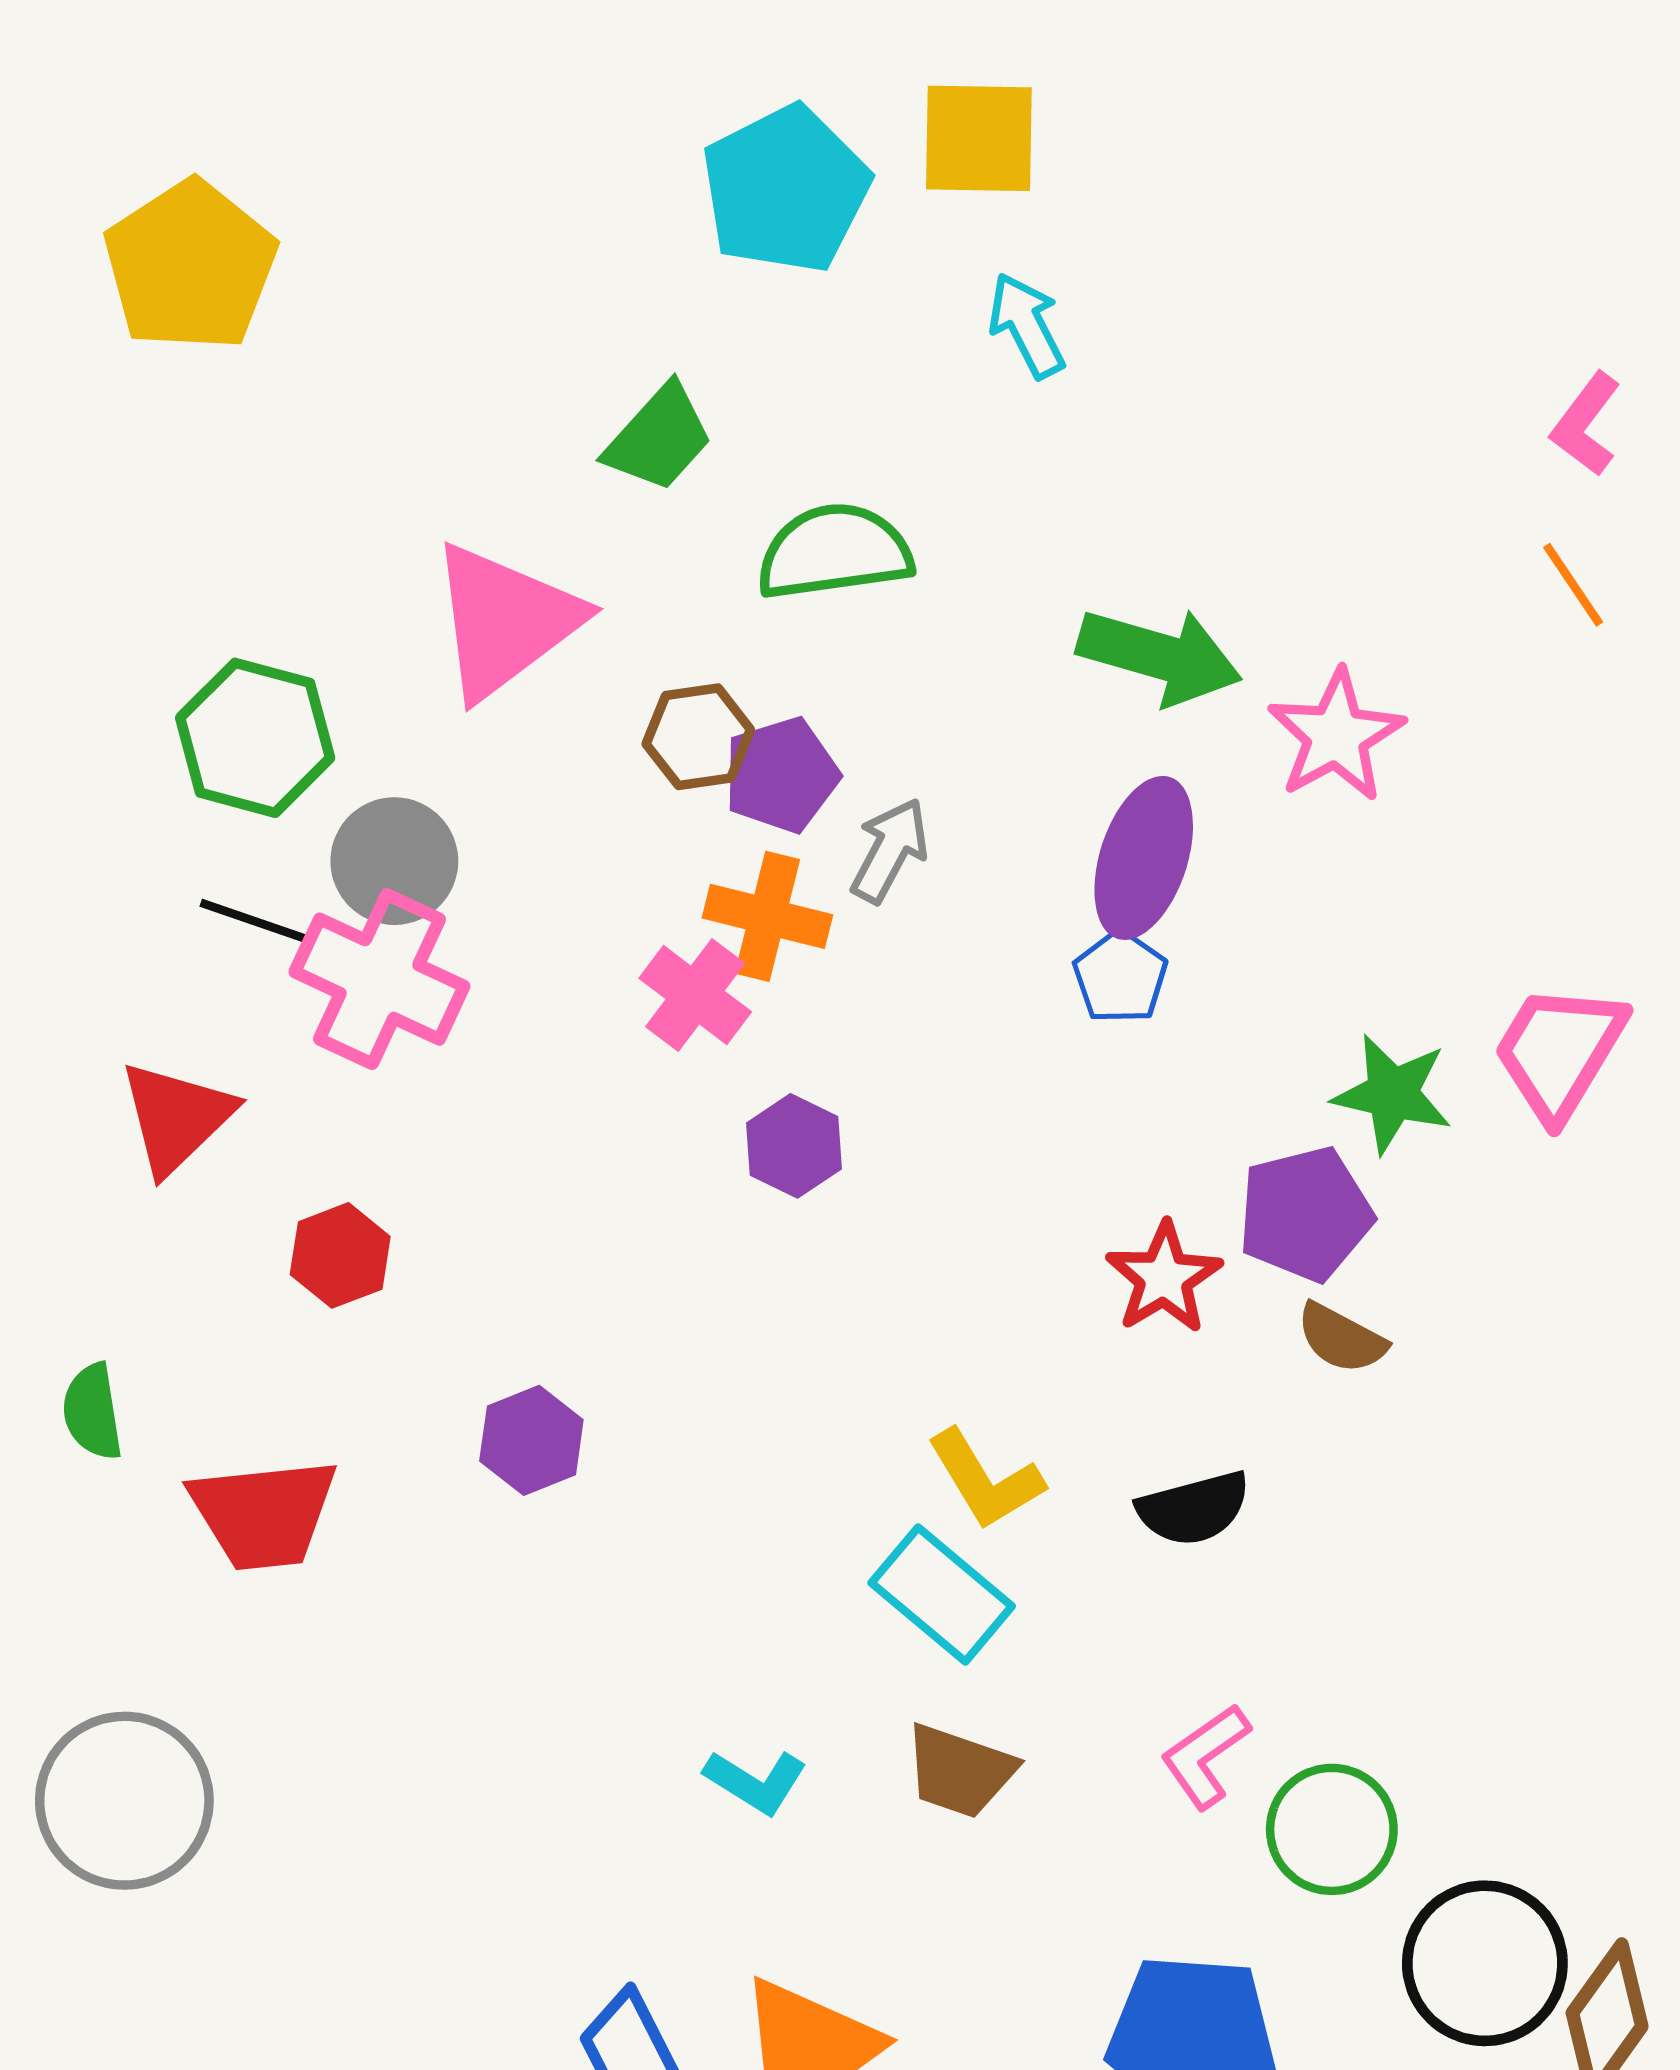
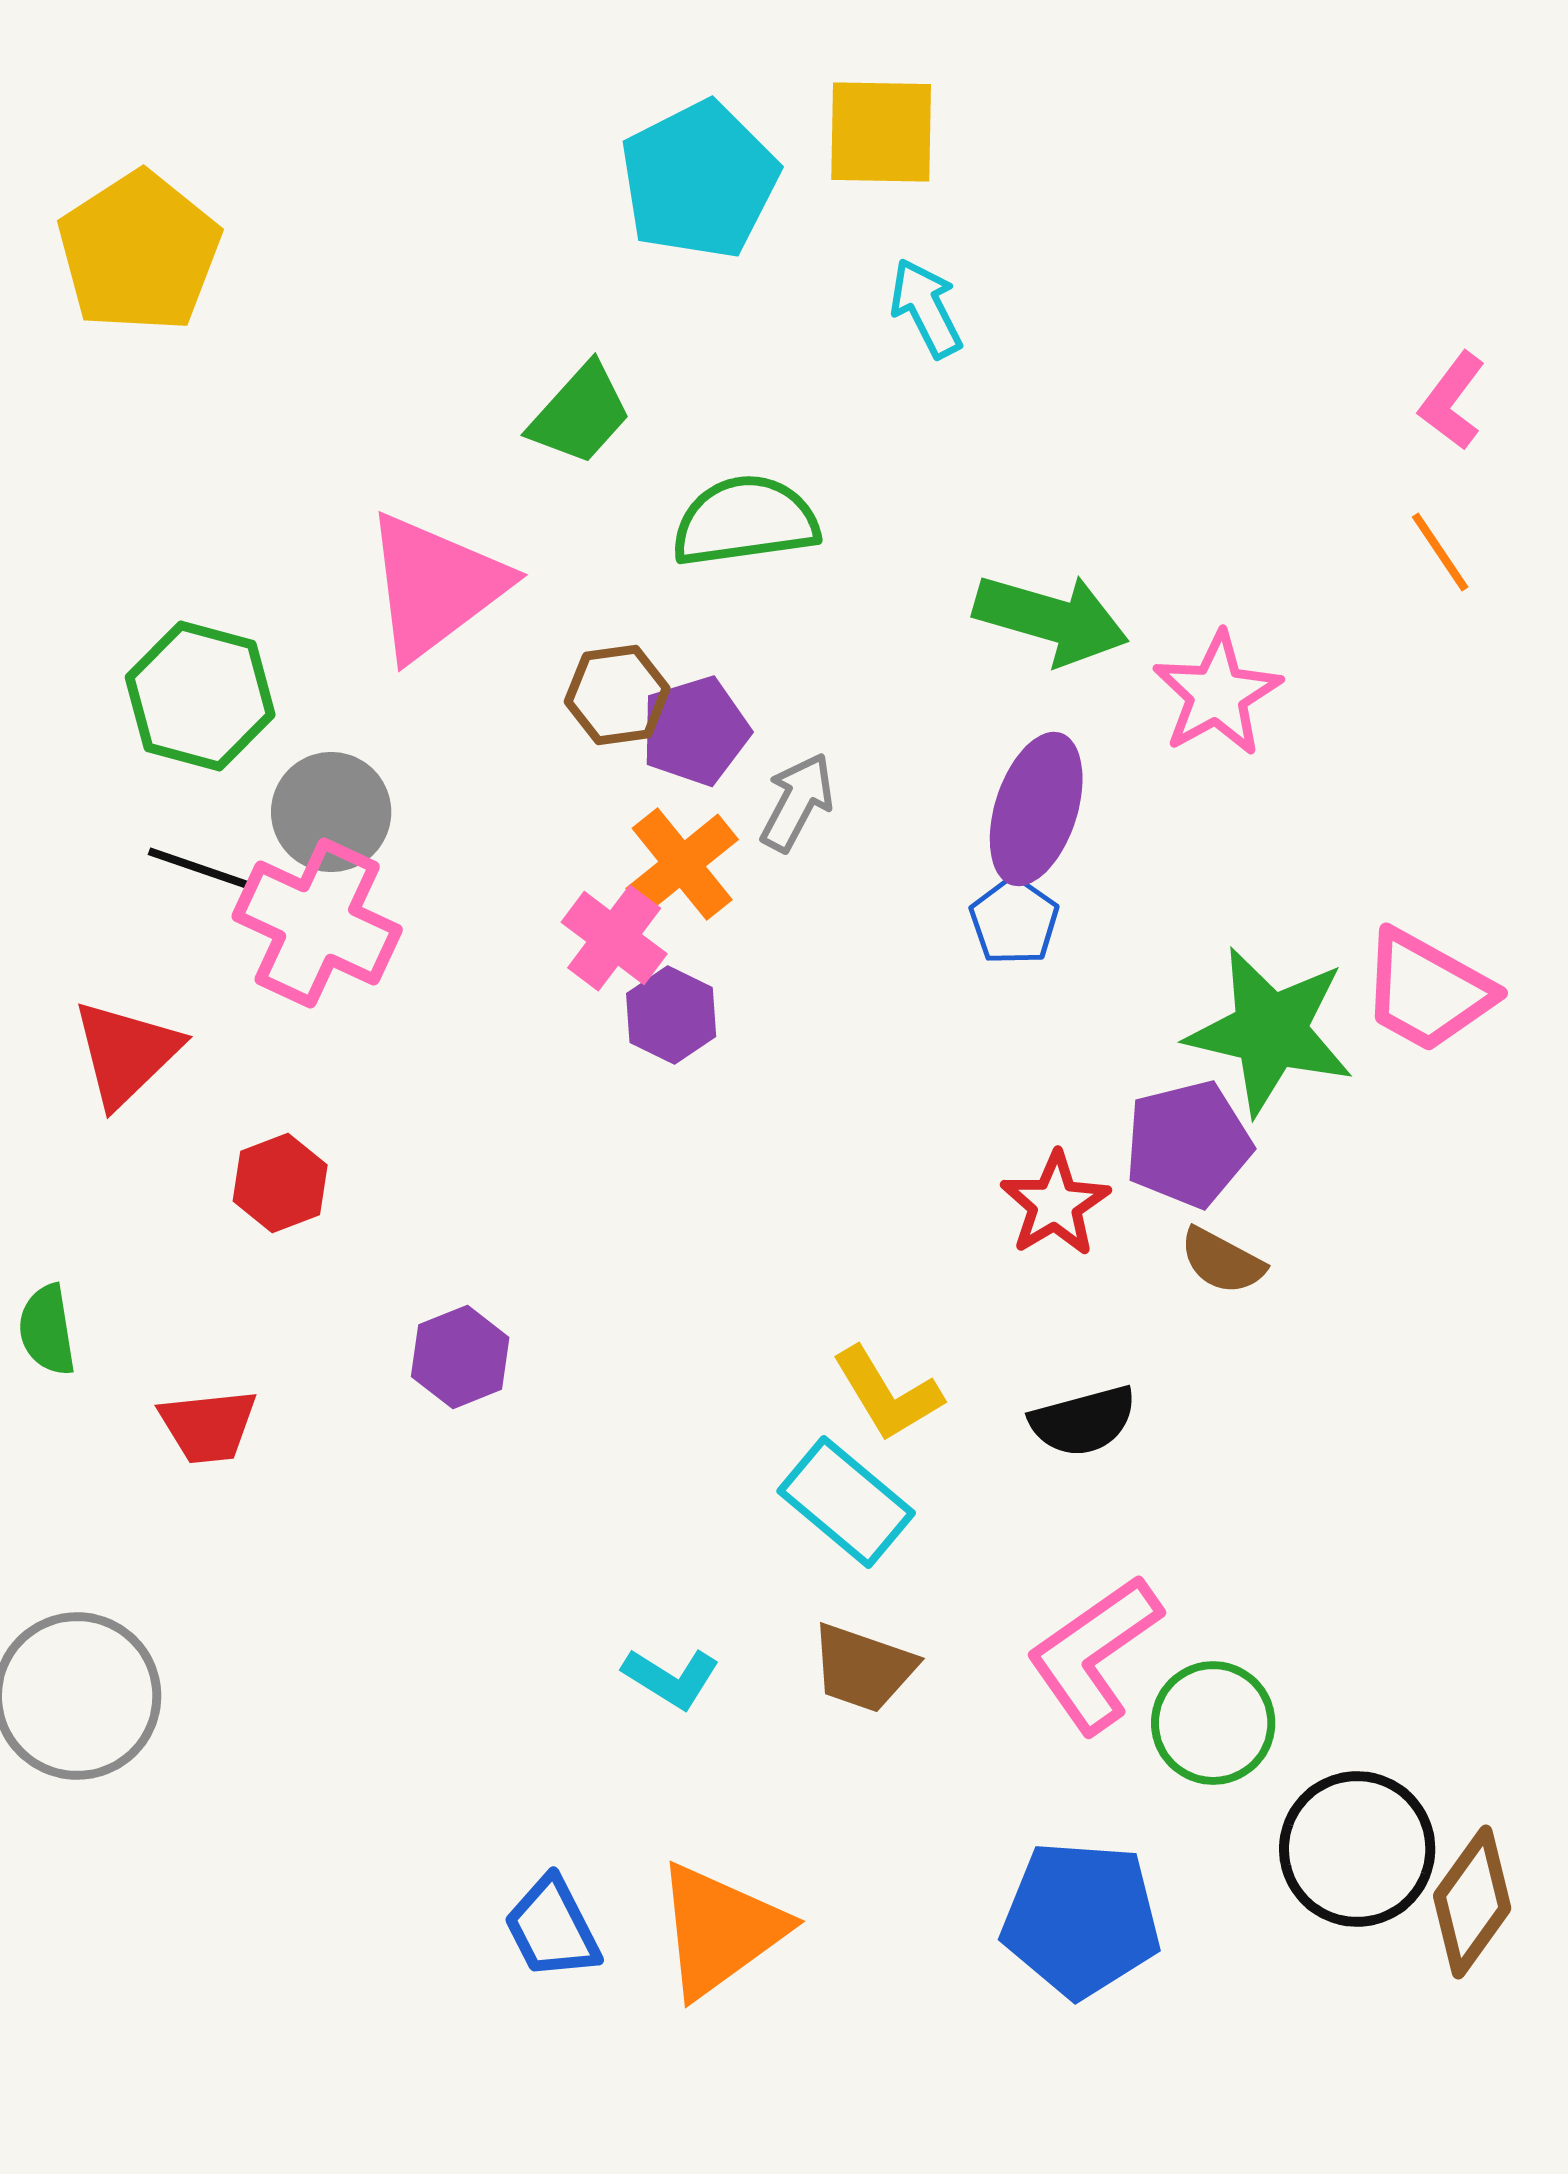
orange cross: (767, 916) -> (682, 864), turned 37
pink trapezoid: (1559, 1051) -> (1427, 991), turned -92
green star: (1392, 1094) -> (1270, 1031), size x1.5
purple hexagon: (794, 1146) -> (671, 1015), moved
red trapezoid: (264, 1514) -> (208, 1426), size x0.7
pink L-shape: (1205, 1756) -> (1094, 1654), size x1.6

